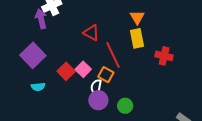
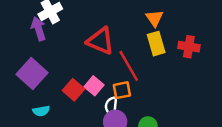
red triangle: (91, 33) -> (100, 41), size x1.4
red cross: (164, 56) -> (189, 47), moved
orange square: (106, 75) -> (122, 90), turned -35

